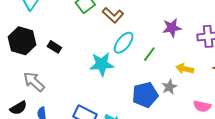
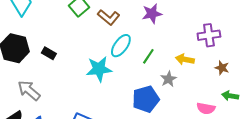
purple star: (172, 28) -> (152, 14), moved
yellow arrow: (185, 69) -> (185, 59), moved
gray star: (169, 87) -> (168, 79), moved

